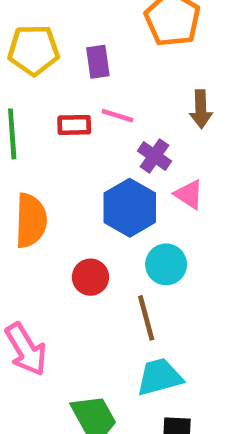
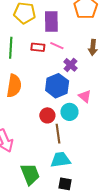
purple rectangle: (98, 62) -> (51, 22), size x1.5
pink triangle: (189, 194) -> (85, 96), moved
red circle: (90, 277) -> (47, 115), moved

